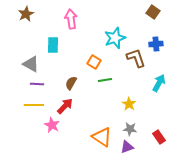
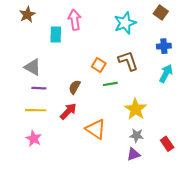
cyan star: (115, 38) -> (125, 23), moved
cyan rectangle: (53, 45) -> (56, 35), moved
brown L-shape: (136, 58) -> (128, 61), moved
cyan arrow: (159, 83) -> (166, 73), moved
yellow star: (129, 104) -> (136, 109), size x1.5
pink star: (52, 125) -> (34, 139), moved
orange triangle: (102, 137) -> (96, 129), moved

